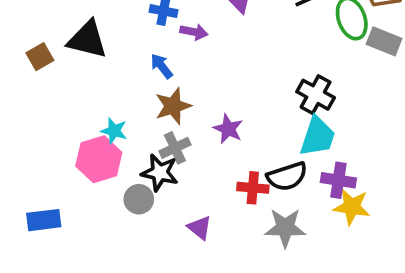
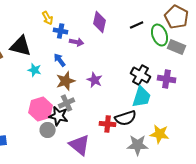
purple star: (228, 129) -> (95, 80), moved
cyan star: (114, 131) -> (35, 70), moved
pink hexagon: (99, 159) -> (41, 109), moved
purple cross: (338, 180) -> (167, 79), moved
purple triangle: (200, 228) -> (80, 145), size x1.6
gray star: (285, 228) -> (138, 145), moved

